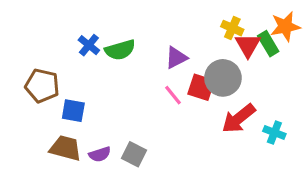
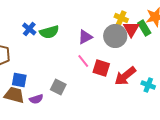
gray circle: (223, 78) -> (115, 36), moved
red square: (201, 87) -> (101, 68), moved
blue square: (73, 111) -> (19, 80), moved
gray square: (134, 154) -> (58, 87), moved

